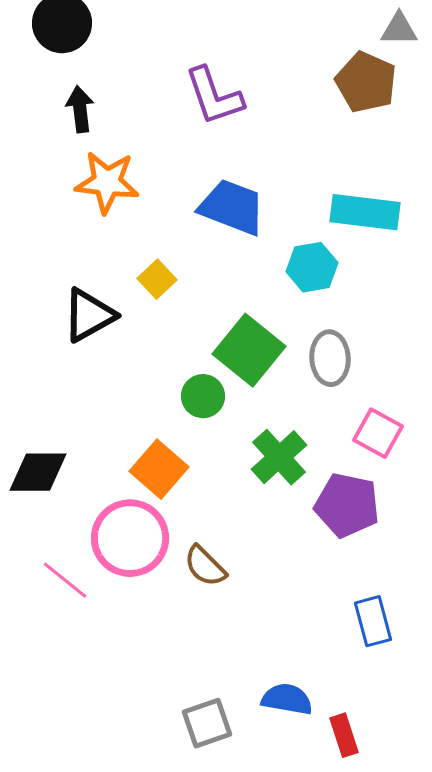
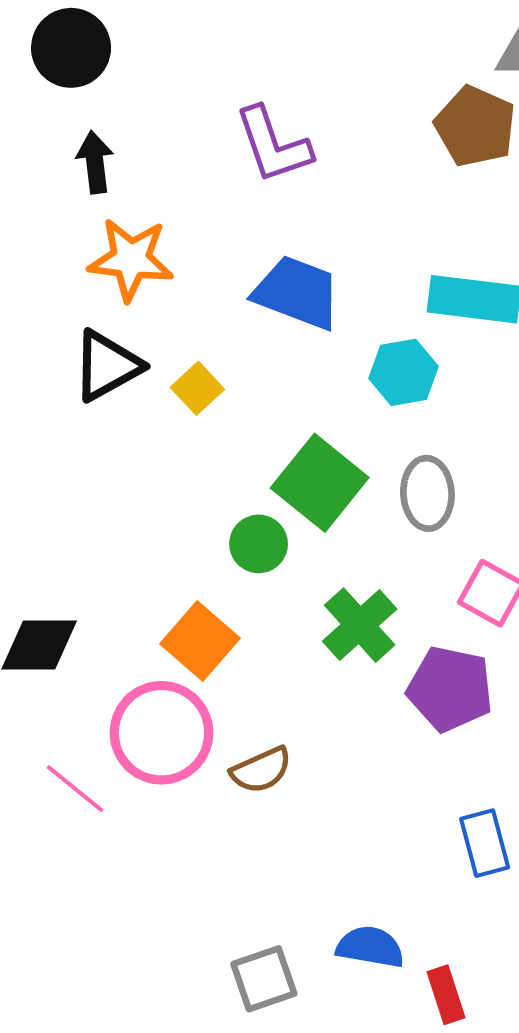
black triangle: (89, 315) -> (107, 366), moved
brown semicircle: (205, 566) -> (261, 770), turned -69

